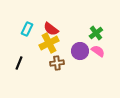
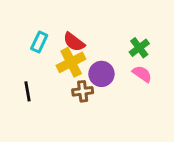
purple circle: (80, 51) -> (101, 74), moved
black line: (19, 63) -> (28, 91), turned -32

